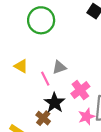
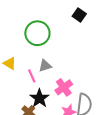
green circle: (41, 20) -> (37, 33), moved

